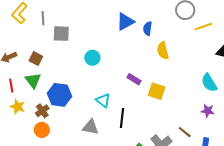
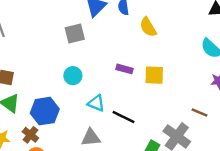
gray square: (61, 34) -> (75, 33), moved
cyan circle: (92, 58) -> (73, 76), moved
black line: (122, 118) -> (124, 117), turned -54

